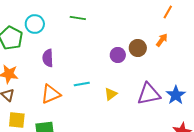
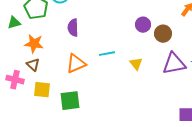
brown circle: (138, 48) -> (163, 34), moved
yellow triangle: (111, 94) -> (136, 64), turned -32

